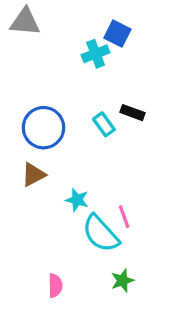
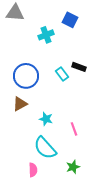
cyan cross: (96, 54) -> (46, 35), moved
cyan semicircle: (101, 233) -> (45, 148), moved

